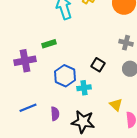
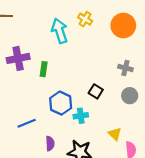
green rectangle: (49, 44) -> (44, 69), turned -64
purple cross: (25, 61) -> (18, 58), moved
blue line: (28, 108) -> (27, 123), moved

